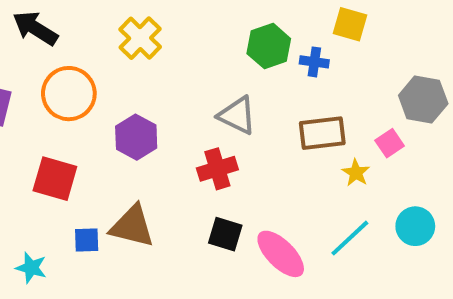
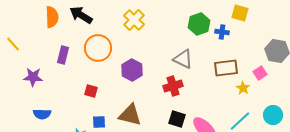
red square: (55, 179) -> (91, 91), size x0.6
blue square: (87, 240) -> (99, 122), moved

